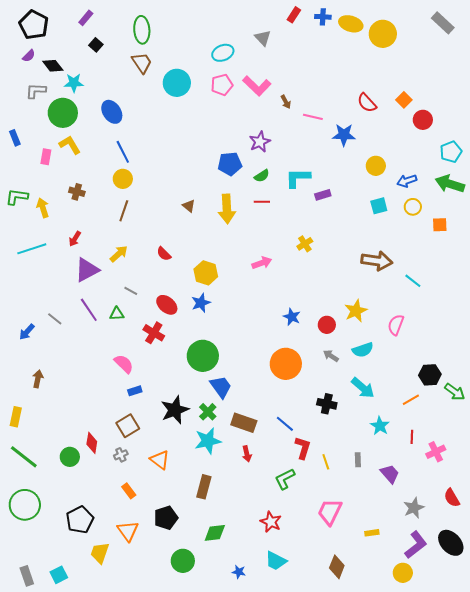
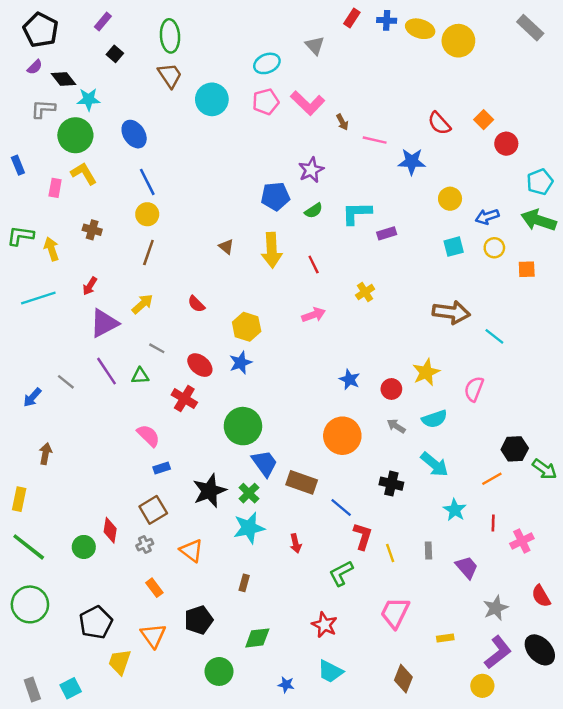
red line: (262, 202) -> (314, 265), moved, turned 63
brown rectangle: (244, 423) -> (302, 482), moved
brown rectangle: (204, 487) -> (244, 583), size x0.6

